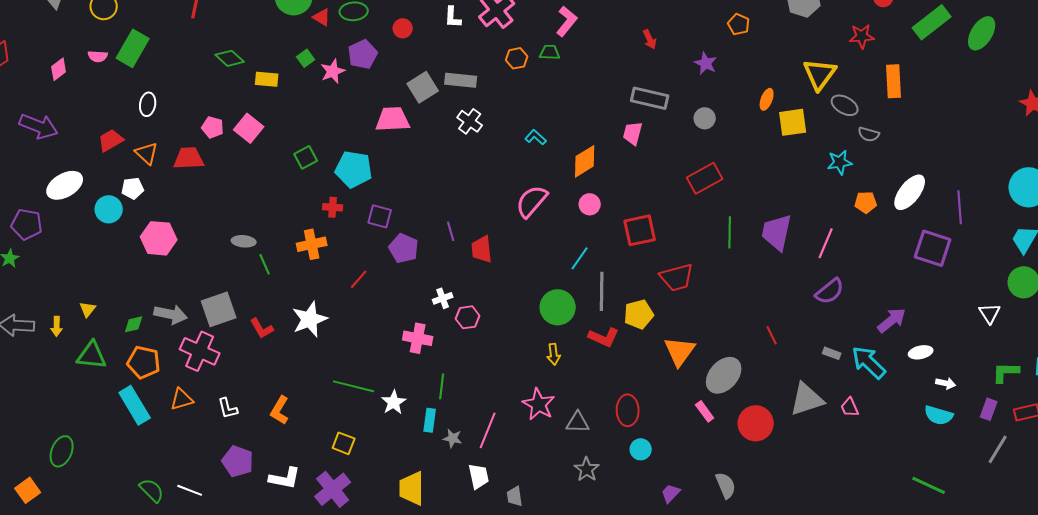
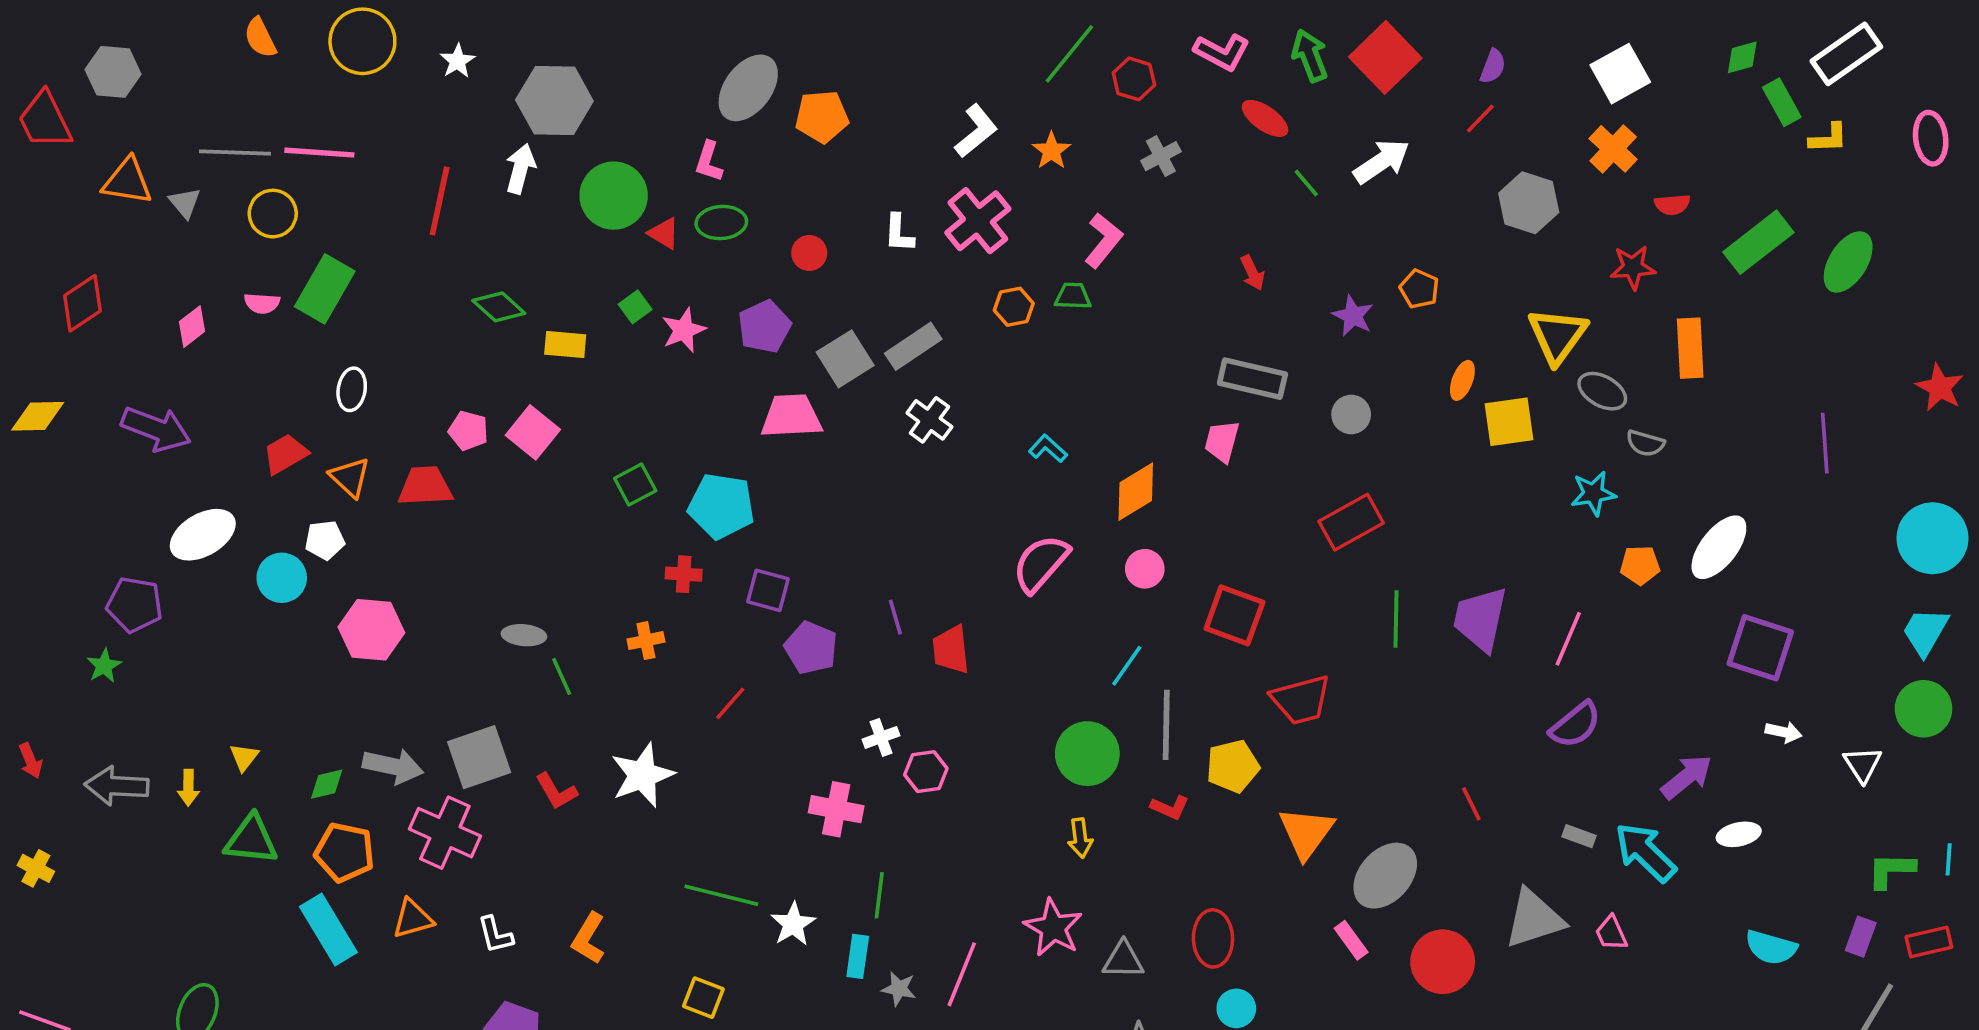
orange pentagon: (739, 24) -> (1419, 289), moved
purple pentagon: (363, 54) -> (764, 327), moved
gray rectangle: (461, 80) -> (913, 346), turned -40
purple line: (960, 207) -> (1825, 443), moved
red square: (640, 230) -> (1234, 615), turned 32
orange cross: (312, 244) -> (646, 641), size x0.7
red L-shape: (604, 337) -> (1170, 807), size x0.7
white arrow: (946, 383) -> (1784, 732), moved

